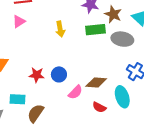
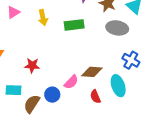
yellow arrow: (60, 29) -> (43, 18), moved
green rectangle: (96, 30) -> (74, 25), moved
blue circle: (59, 74) -> (52, 95), moved
red semicircle: (99, 107) -> (95, 97), turned 40

